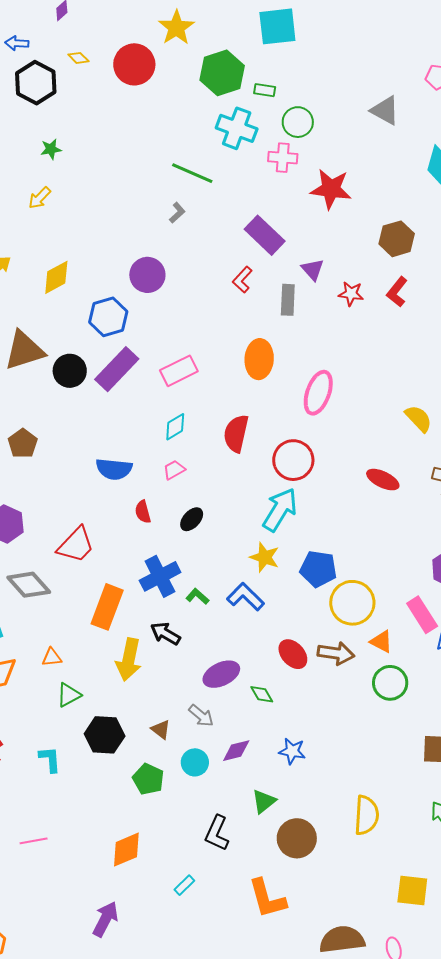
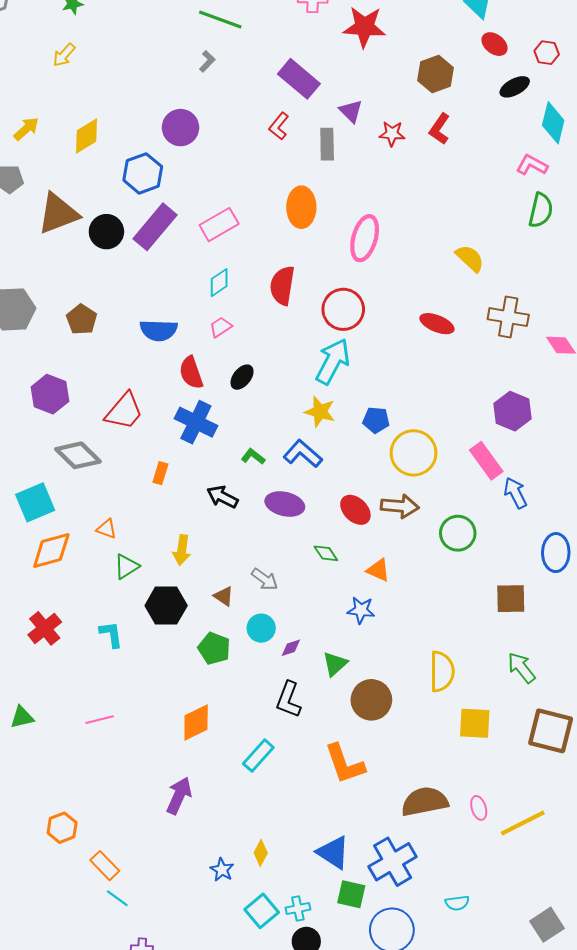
brown pentagon: (23, 443) -> (82, 319), moved
red semicircle: (143, 512) -> (191, 373), size x1.4
blue pentagon: (318, 569) -> (376, 420), size x0.7
blue cross: (160, 576) -> (196, 422), moved, turned -33
orange rectangle: (107, 607) -> (160, 473), size x0.5
orange triangle: (381, 642) -> (378, 570), moved
orange triangle: (52, 657) -> (106, 529), turned 30
yellow arrow: (129, 660) -> (182, 550), moved, size x0.7
purple ellipse: (221, 674) -> (285, 504), moved, turned 42
purple diamond: (236, 751) -> (291, 648), moved, size x0.7
cyan rectangle: (184, 885) -> (258, 756), size x1.5
yellow square: (412, 891) -> (475, 723), moved

